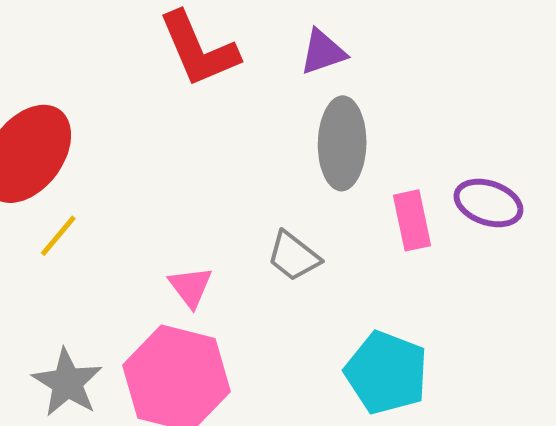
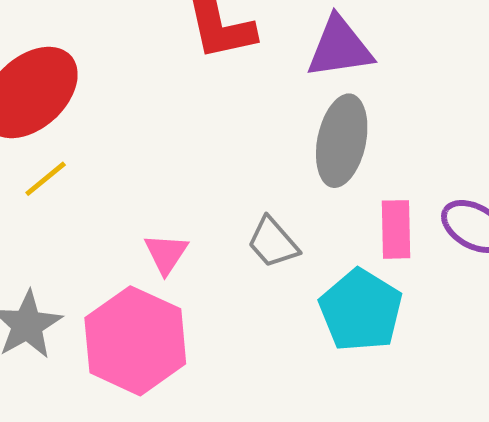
purple triangle: (323, 52) -> (340, 47), size x1.4
cyan pentagon: (386, 373) -> (361, 310), moved

